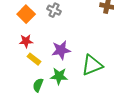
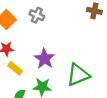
purple star: (61, 50) -> (44, 59), turned -30

